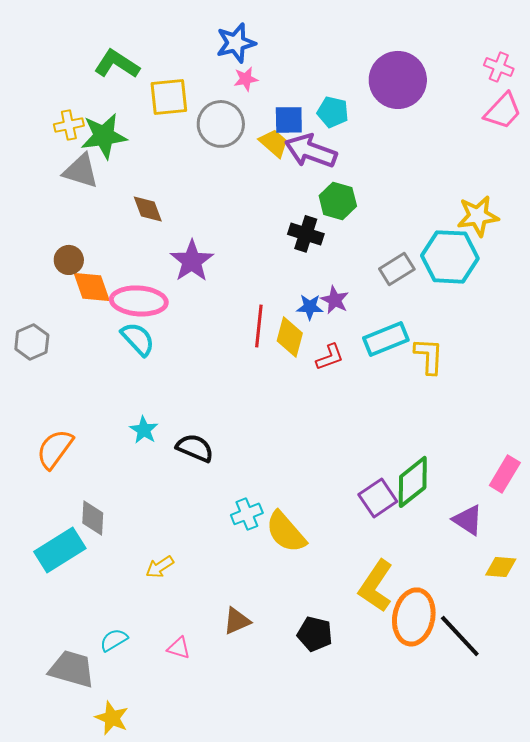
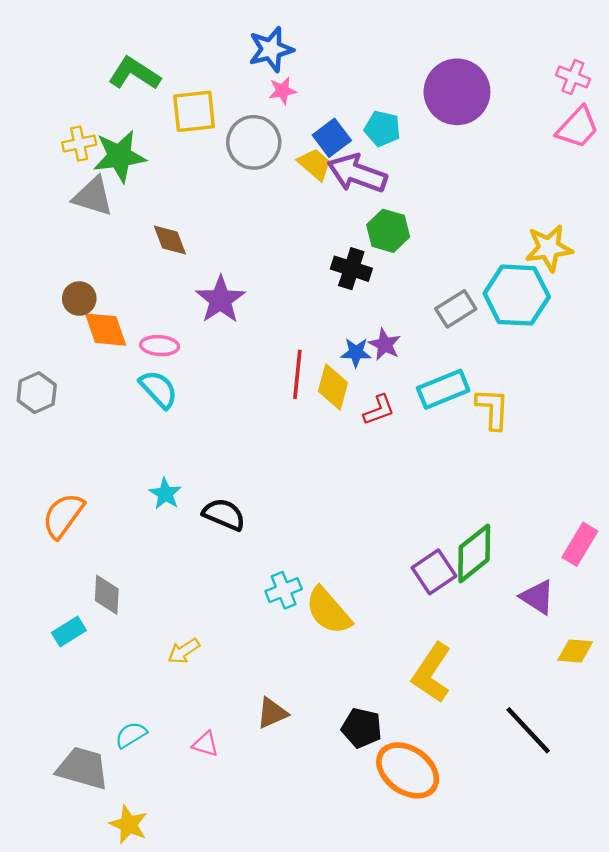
blue square: (289, 120) -> (332, 138), turned -36
pink ellipse: (139, 301) -> (160, 346), size x0.6
cyan rectangle: (60, 550) -> (69, 632), size x0.6
orange ellipse: (414, 617) -> (408, 770), moved, turned -66

